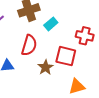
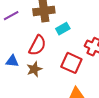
brown star: (46, 67) -> (34, 69), moved

